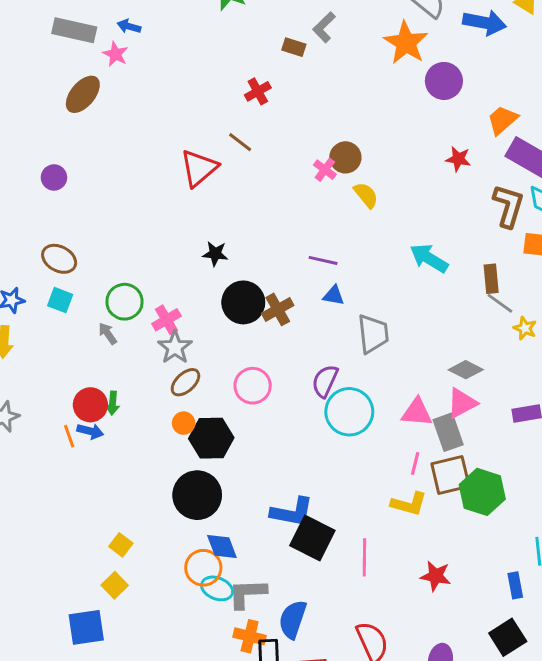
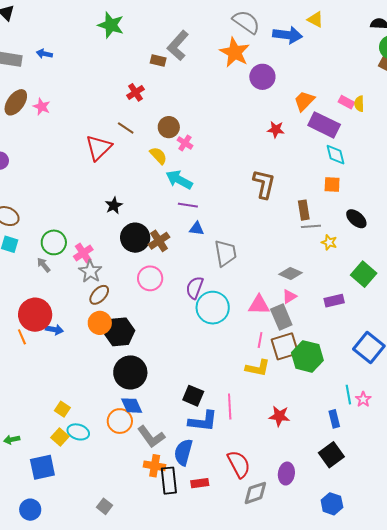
gray L-shape: (324, 27) -> (178, 45), size x1.4
pink star: (115, 54) -> (42, 107), moved
brown circle: (345, 157) -> (169, 127), moved
yellow semicircle: (366, 195) -> (158, 156), moved
brown L-shape: (508, 206) -> (264, 184), moved
black star: (215, 254) -> (114, 205), turned -30
cyan arrow: (429, 258) -> (179, 180), moved
gray line: (500, 303) -> (311, 226), turned -36
pink circle: (253, 386) -> (150, 278), moved
green arrow: (113, 403) -> (12, 440), moved, turned 77
pink triangle: (462, 403) -> (289, 296), size x0.7
red circle: (90, 405) -> (35, 315), size x1.4
orange circle: (184, 423) -> (100, 323), size x1.5
blue arrow: (90, 431) -> (54, 330), moved
black circle: (197, 495) -> (130, 372), moved
blue L-shape: (292, 512) -> (203, 421), moved
black square: (312, 538) -> (193, 396), size x0.7
cyan ellipse: (217, 588) -> (78, 432), moved
gray L-shape: (247, 593) -> (151, 437), turned -120

